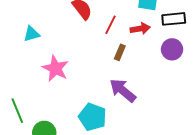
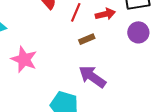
brown rectangle: (120, 52) -> (87, 39), turned 49

